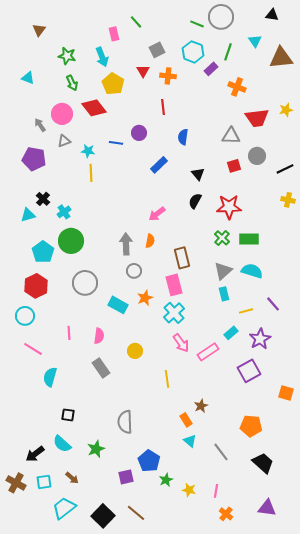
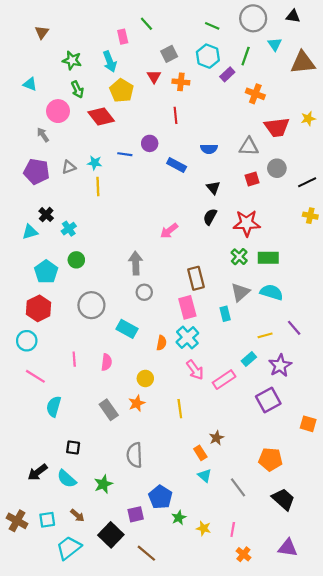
gray circle: (221, 17) -> (253, 18), moved
pink circle: (62, 114) -> (58, 111), moved
blue semicircle: (183, 137) -> (209, 149), moved, turned -98
gray triangle: (64, 141) -> (69, 167), moved
blue rectangle: (159, 165) -> (177, 165), moved, turned 72
green circle: (71, 241) -> (76, 260), size x0.6
orange semicircle: (150, 241) -> (162, 343), moved
cyan rectangle: (224, 294) -> (225, 314), moved
orange star: (145, 298) -> (137, 403), moved
gray rectangle: (101, 368) -> (109, 410), moved
black arrow: (35, 454) -> (37, 472), moved
black square: (103, 516) -> (111, 535), moved

